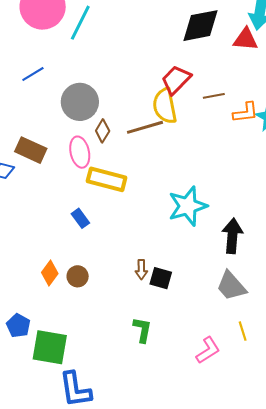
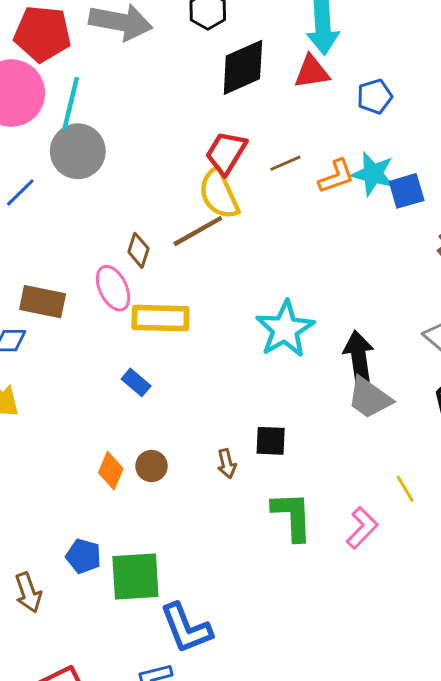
gray circle: (80, 102) -> (78, 151), moved
brown arrow: (141, 270) -> (227, 464), moved
gray trapezoid: (231, 286) -> (369, 398), moved
green L-shape: (142, 330) -> (292, 516), moved, size x1.4

